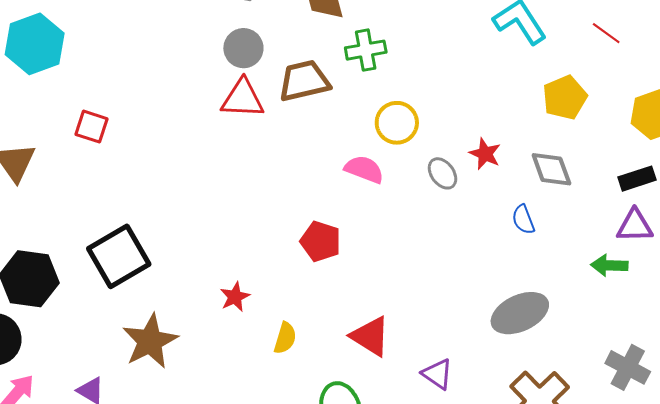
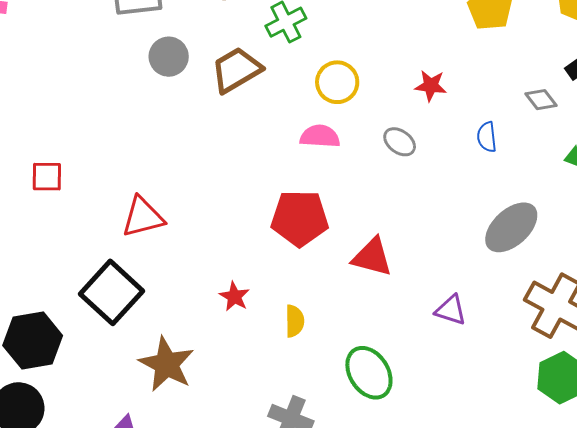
red triangle: (243, 99) -> (143, 217), moved
gray diamond: (551, 169) -> (541, 100), moved, size x0.7
gray ellipse: (442, 173) -> (400, 142), moved
blue semicircle: (523, 220) -> (487, 137), turned 32
red pentagon: (321, 241) -> (300, 218), size x1.4
red triangle: (370, 336) -> (372, 257), moved

